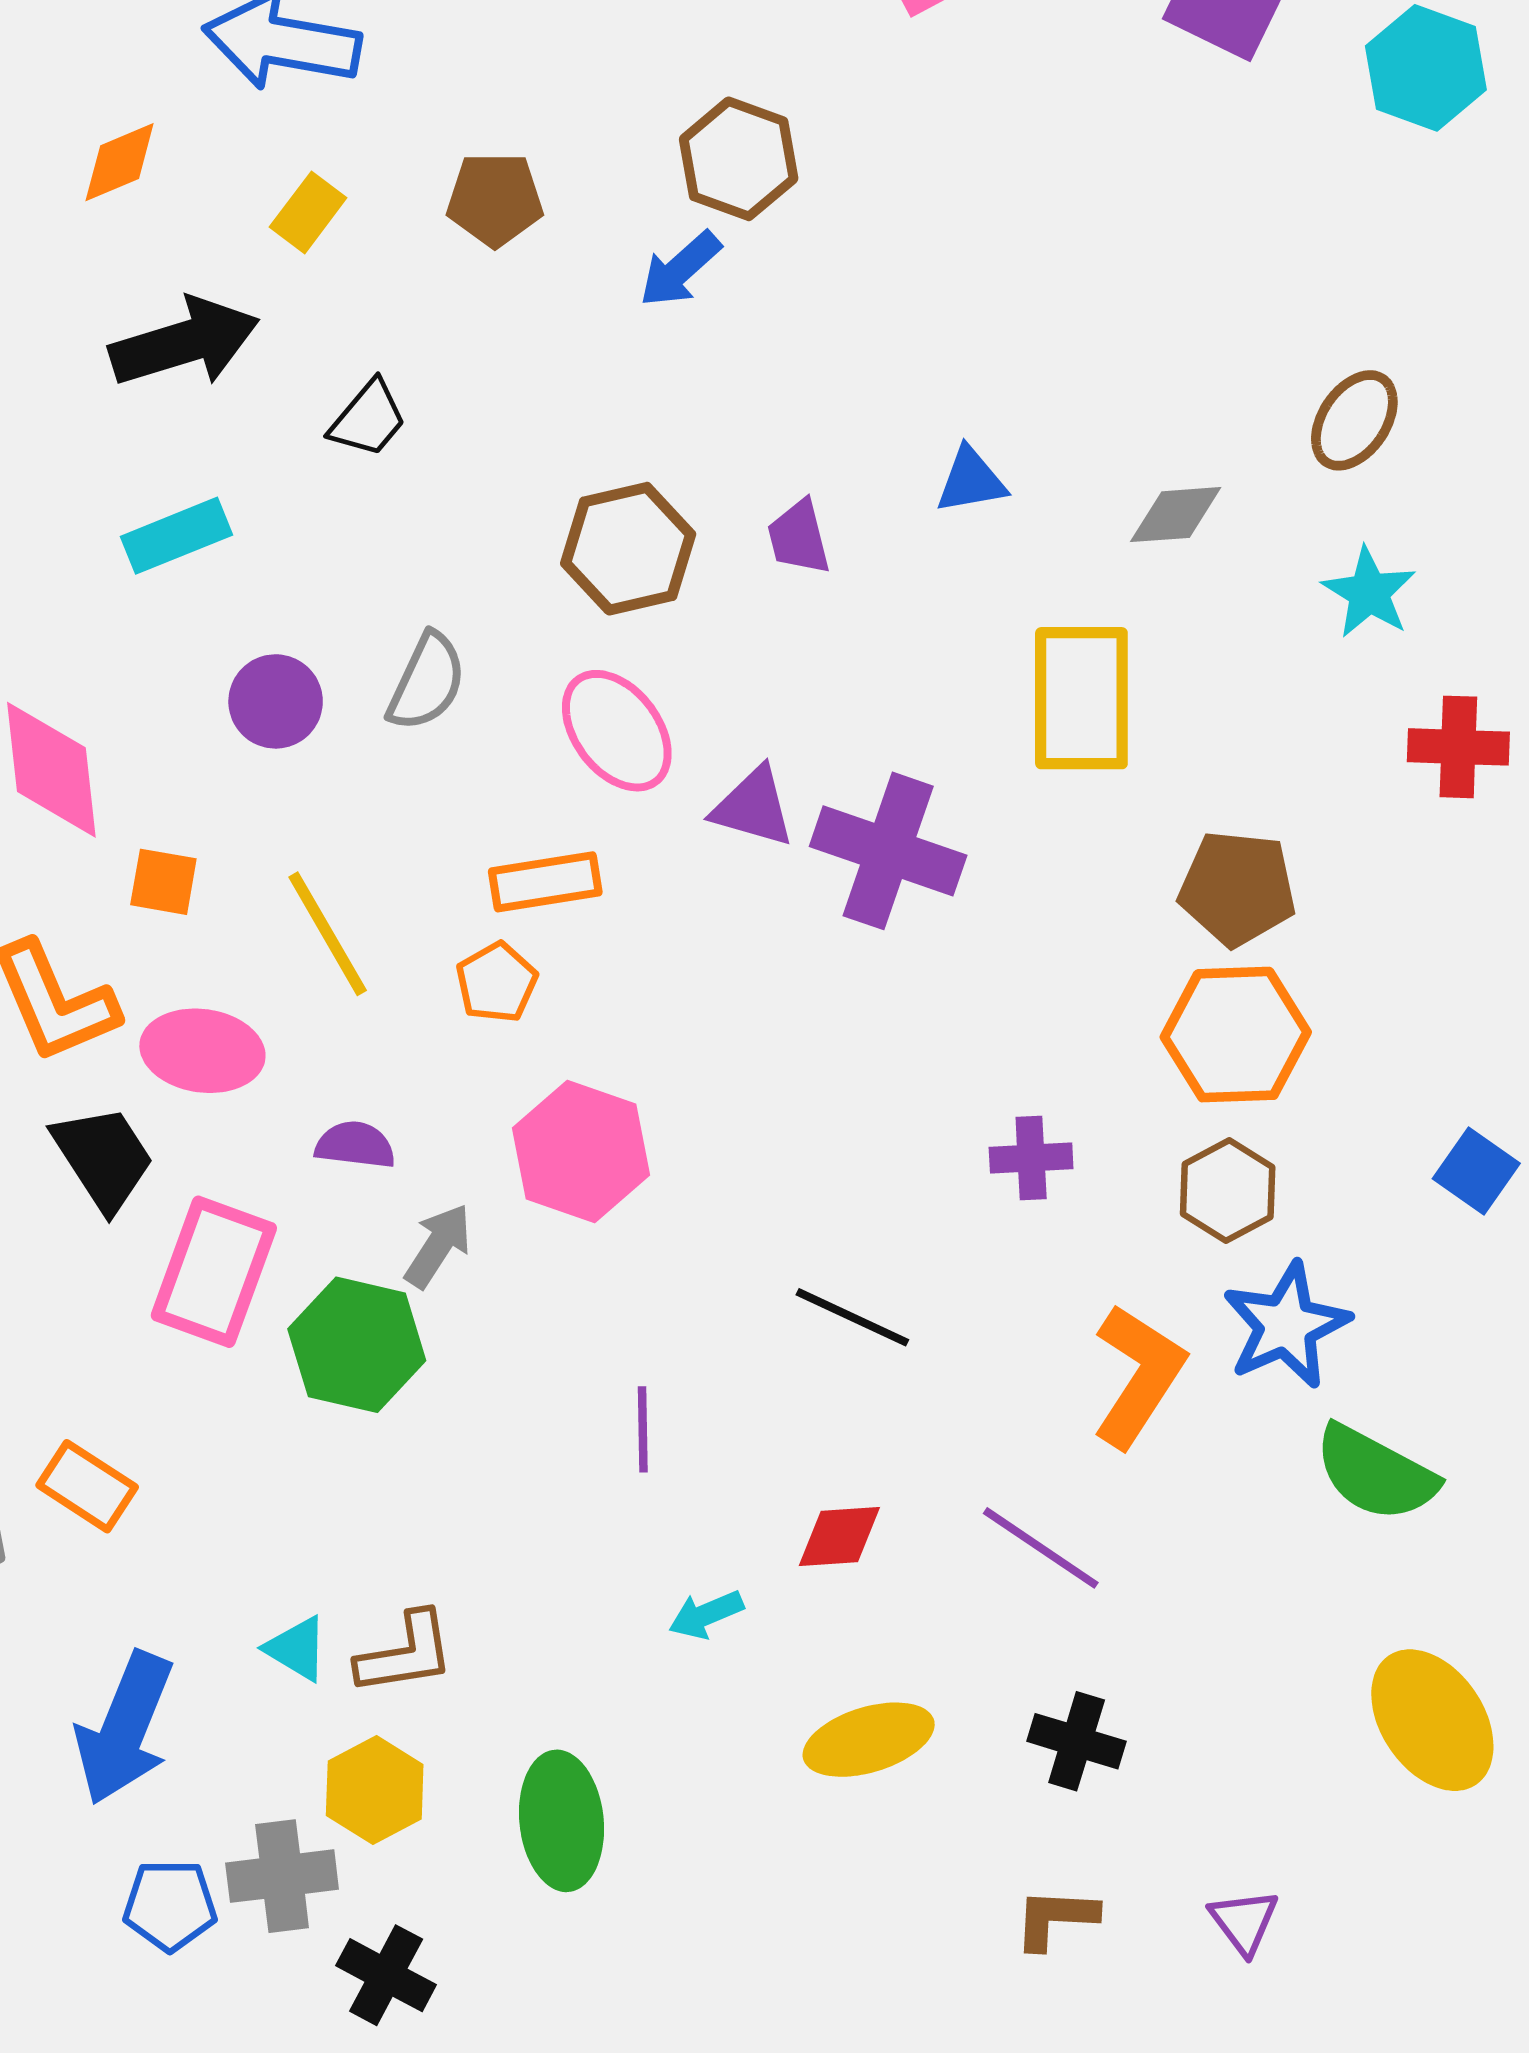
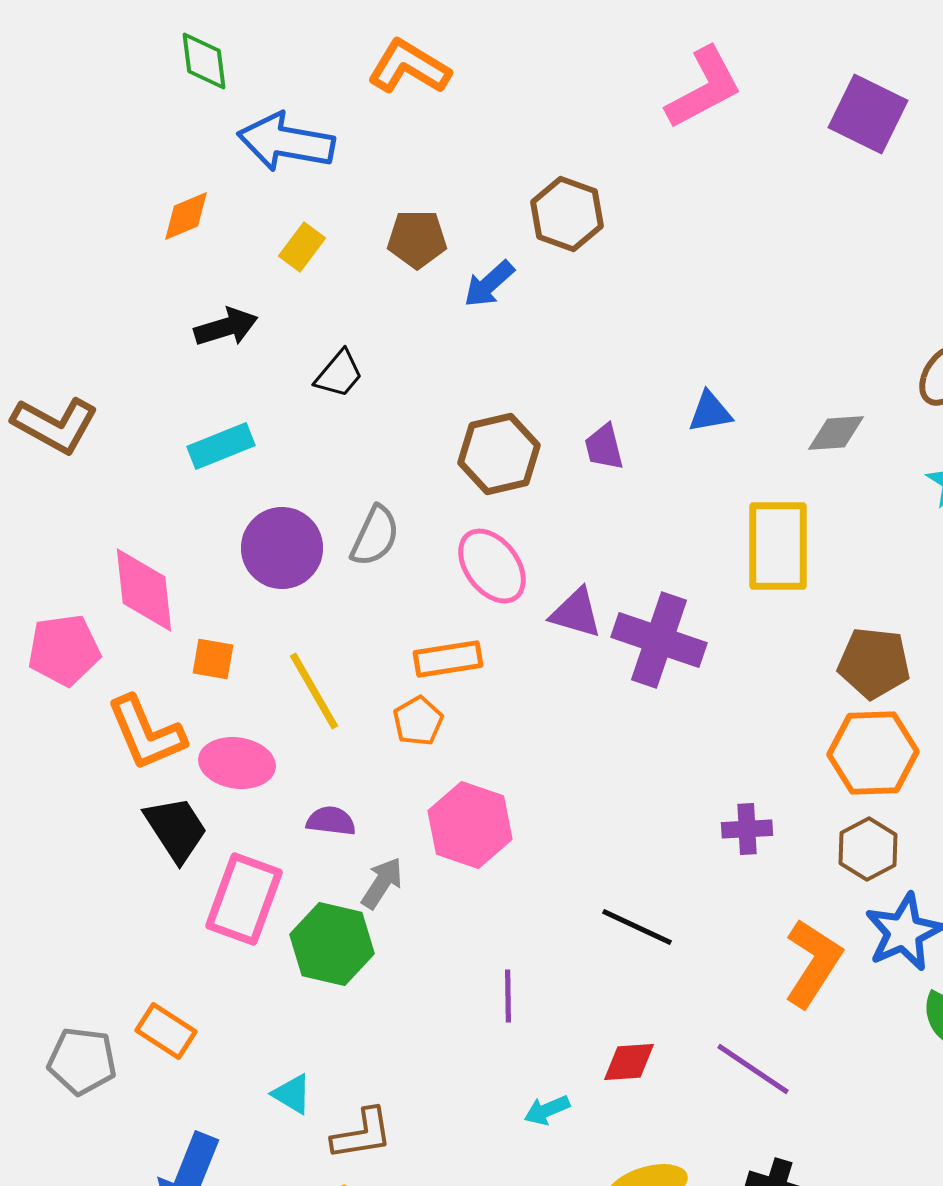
blue arrow: (680, 269) -> (489, 284), moved
black arrow: (185, 342) -> (226, 327), size x0.7
purple circle: (276, 701) -> (282, 548), size x1.4
cyan triangle: (297, 1649) -> (292, 1094), moved

